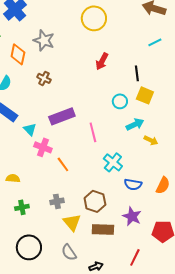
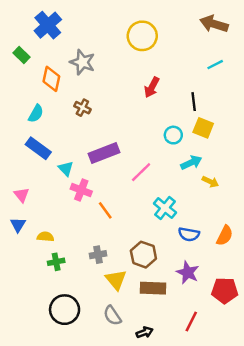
pink line: (93, 132) -> (141, 172), turned 60
yellow semicircle: (13, 178) -> (45, 237), moved

